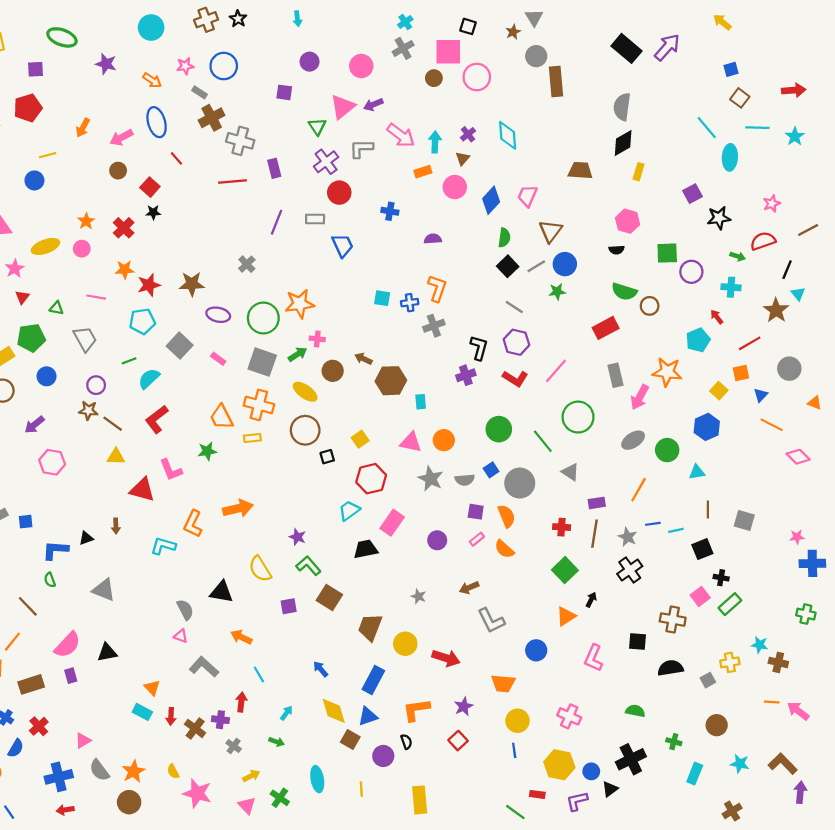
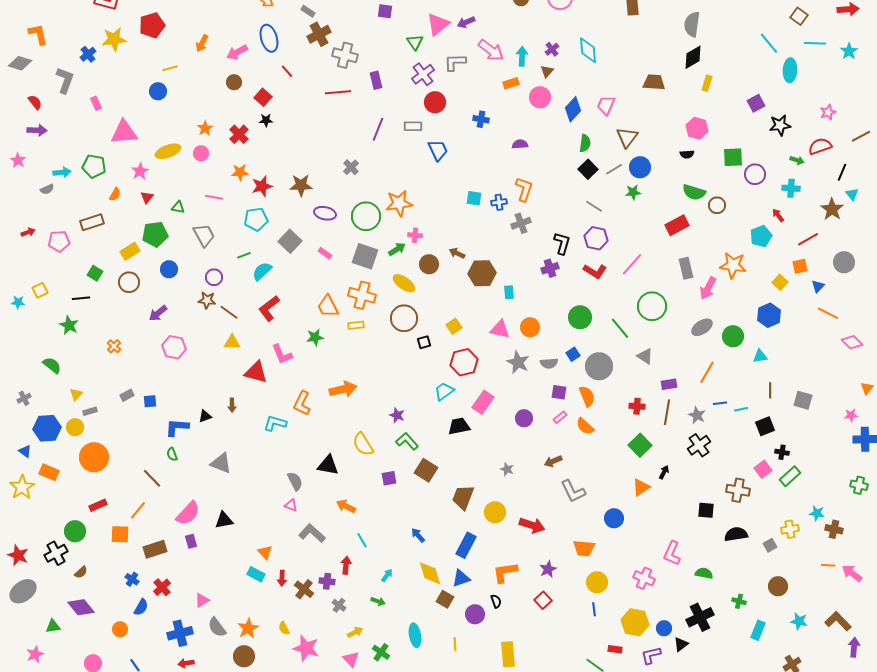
orange triangle: (815, 403) -> (867, 388), moved, turned 48
pink L-shape: (593, 658) -> (672, 553), moved

